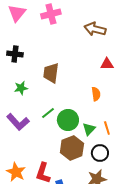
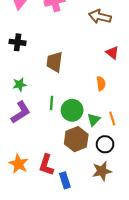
red triangle: (107, 64) -> (112, 53), turned 40
green star: (21, 88) -> (20, 85), moved
green line: (48, 113) -> (51, 103), turned -48
purple L-shape: (18, 122) -> (21, 112), turned -80

